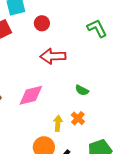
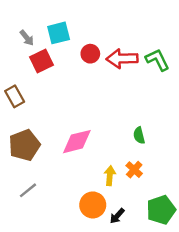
red arrow: (53, 56) -> (122, 59), moved
green semicircle: (82, 90) -> (139, 135), turned 48

